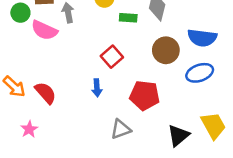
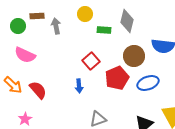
pink semicircle: (44, 30) -> (25, 55), moved
blue ellipse: (200, 73) -> (148, 83), moved
red pentagon: (145, 95) -> (117, 78), moved, turned -30

